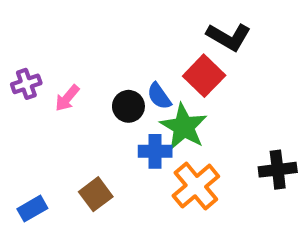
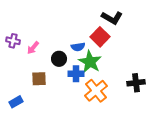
purple cross: (26, 84) -> (13, 41), turned 32
blue semicircle: (159, 96) -> (78, 47), turned -64
black circle: (128, 106) -> (59, 59), moved
brown square: (96, 194) -> (39, 79), moved, turned 35

